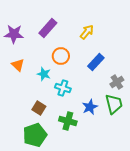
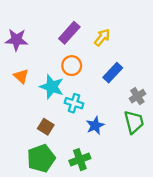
purple rectangle: (48, 28) -> (69, 33), moved
cyan star: (44, 74) -> (52, 87), size x1.5
blue star: (90, 107) -> (95, 125), moved
green cross: (68, 121) -> (80, 160), moved, turned -36

